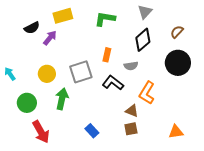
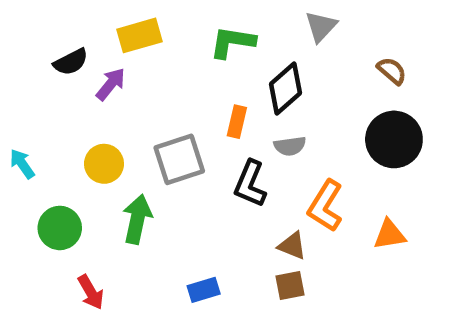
brown semicircle: (177, 32) -> (392, 71), turned 88
black diamond: (143, 40) -> (286, 89), moved
black L-shape: (113, 83) -> (250, 184), turned -105
blue rectangle: (92, 131) -> (204, 290), turned -64
red arrow: (41, 132) -> (91, 292), size x0.7
orange triangle: (176, 132) -> (390, 235), moved

